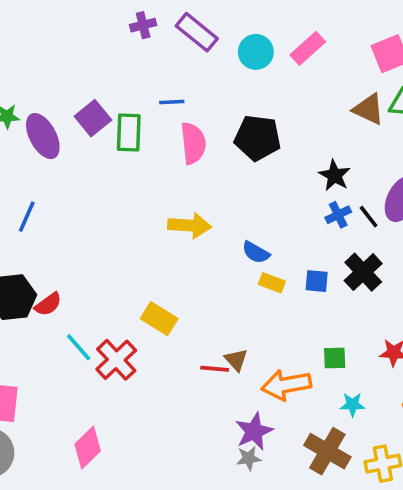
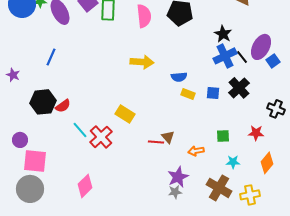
blue cross: (338, 215) -> (225, 56), size x1.6
blue semicircle: (256, 252) -> (179, 77), turned -35
orange arrow: (286, 385) -> (196, 151), size x0.6

